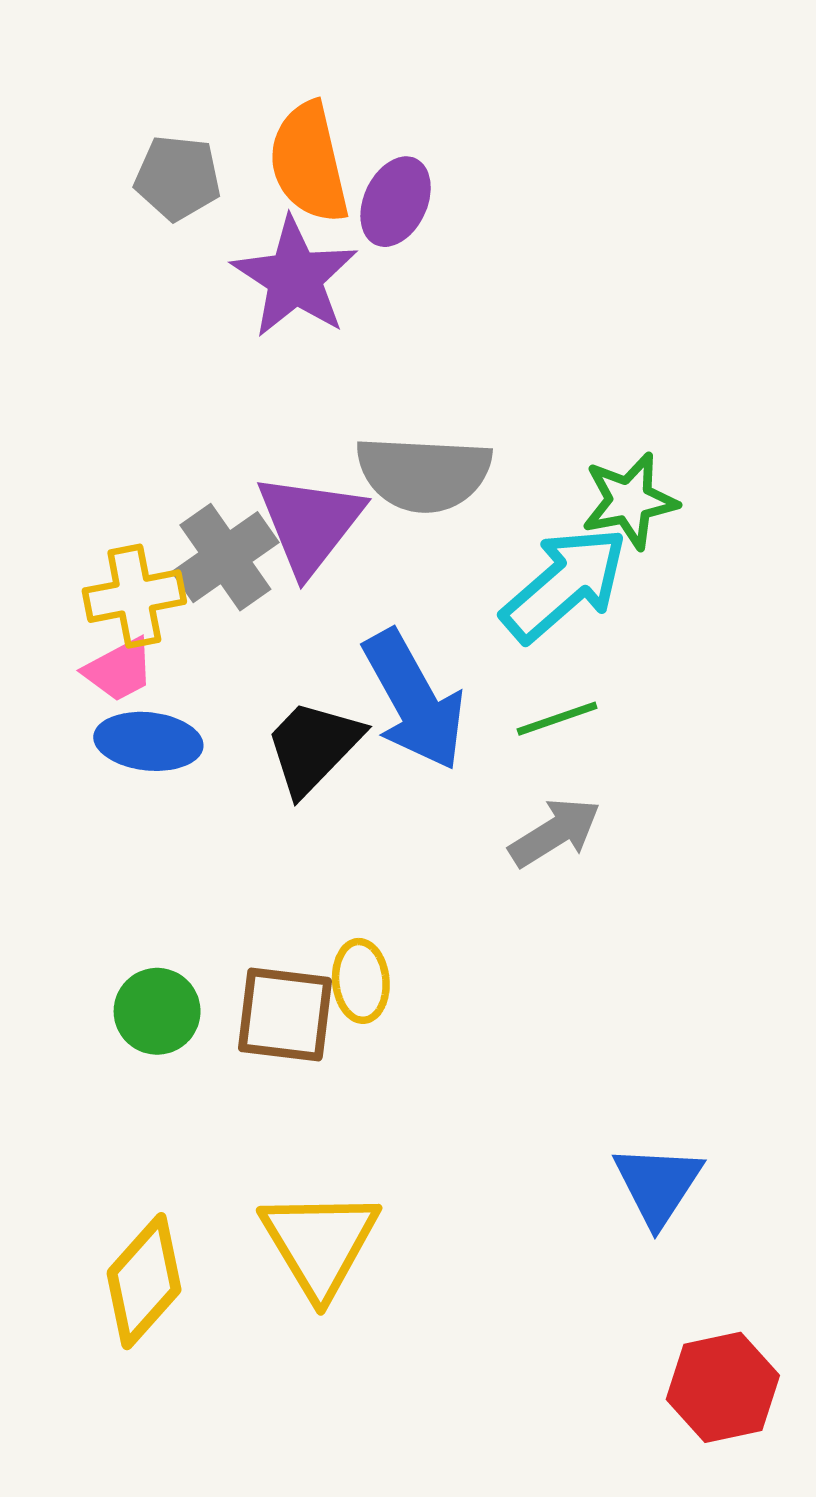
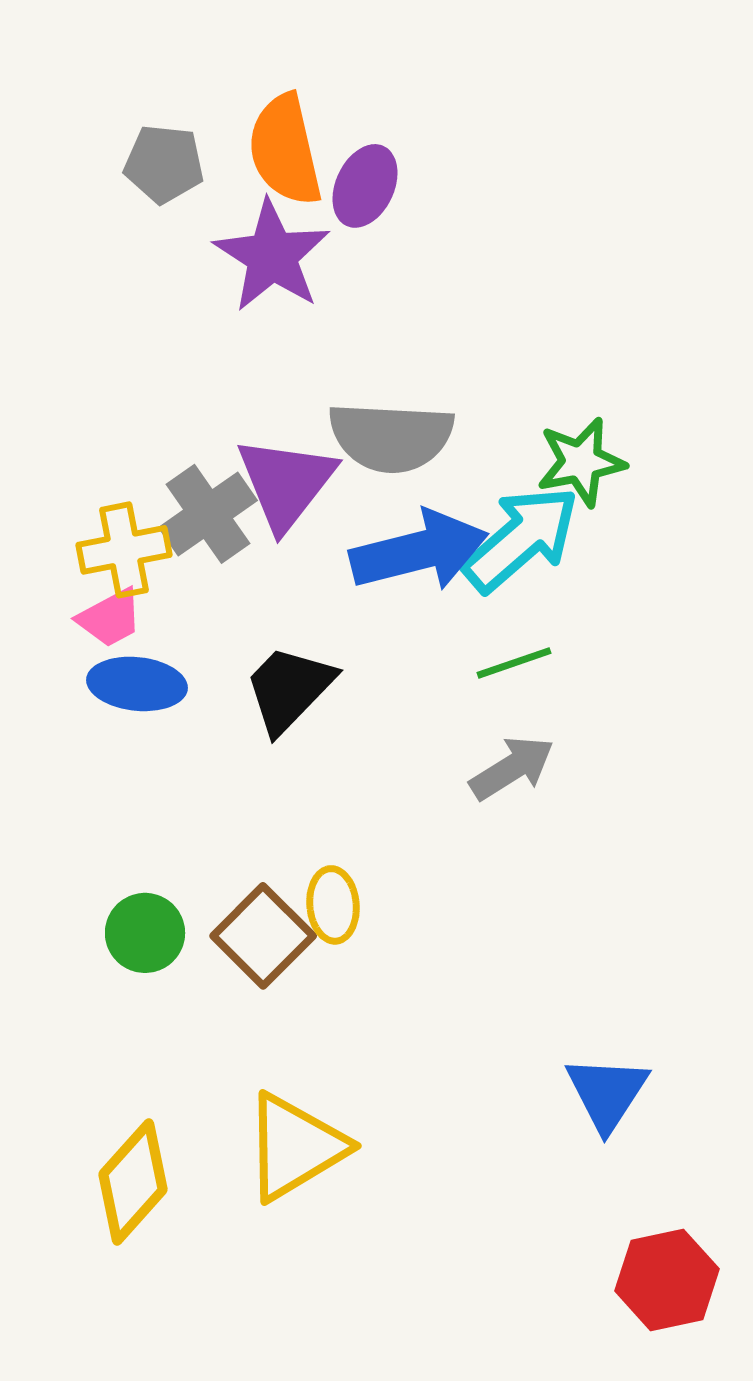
blue arrow: (414, 700) -> (419, 551), moved, turned -75
brown square: (285, 1015) -> (263, 936), turned 38
yellow triangle: (320, 1243) -> (295, 1147), turned 30

